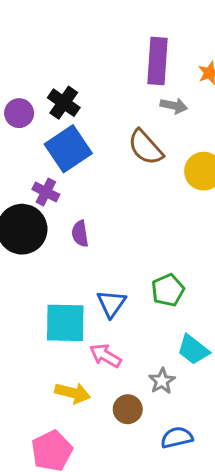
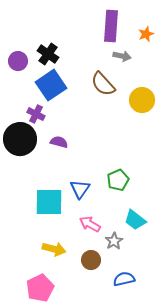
purple semicircle: (80, 234) -> (59, 142), turned 114
pink arrow: (105, 356) -> (90, 224), moved

